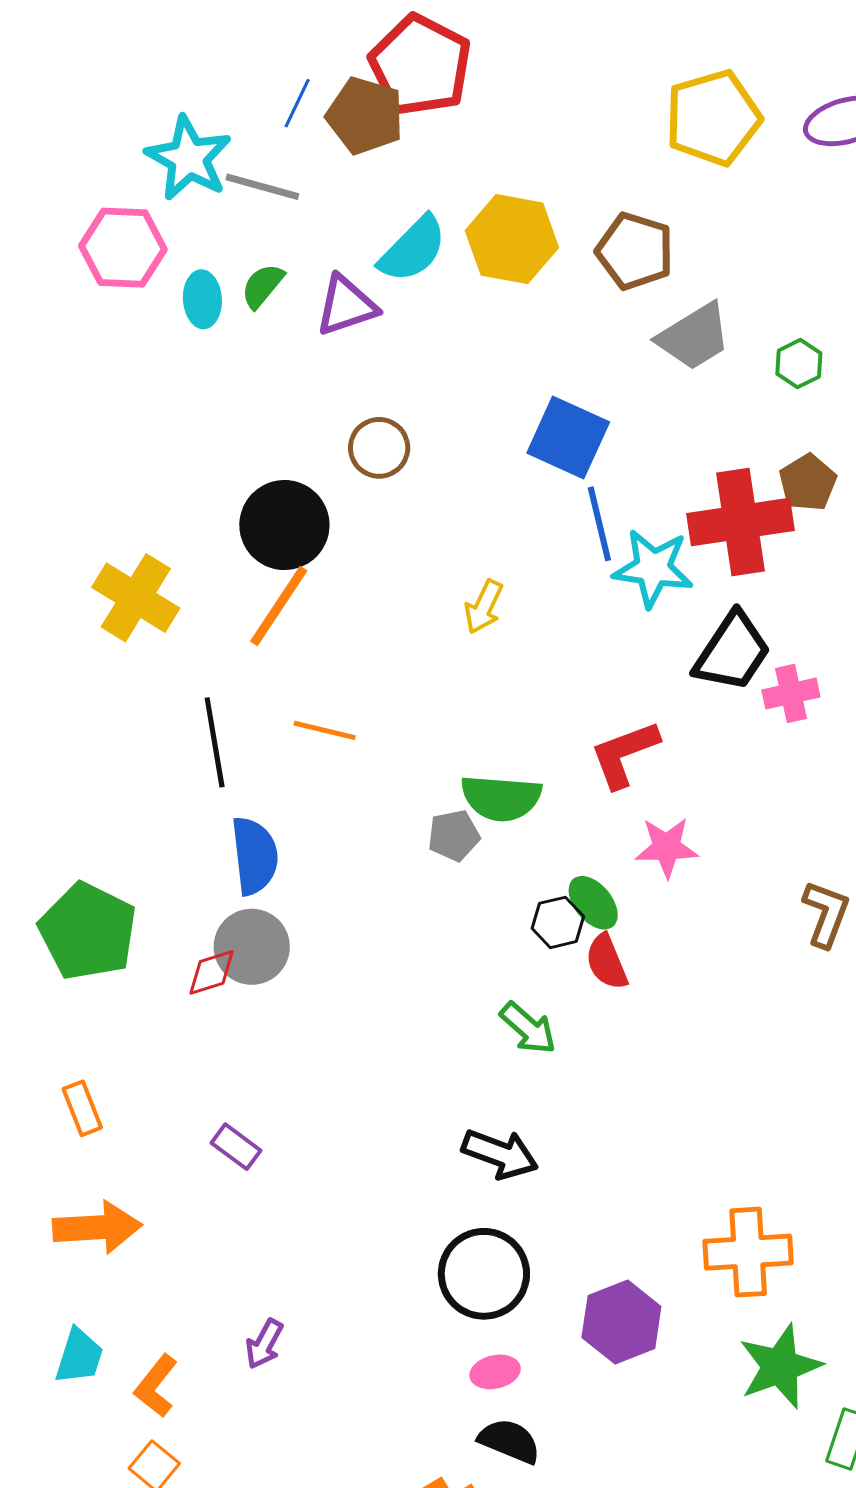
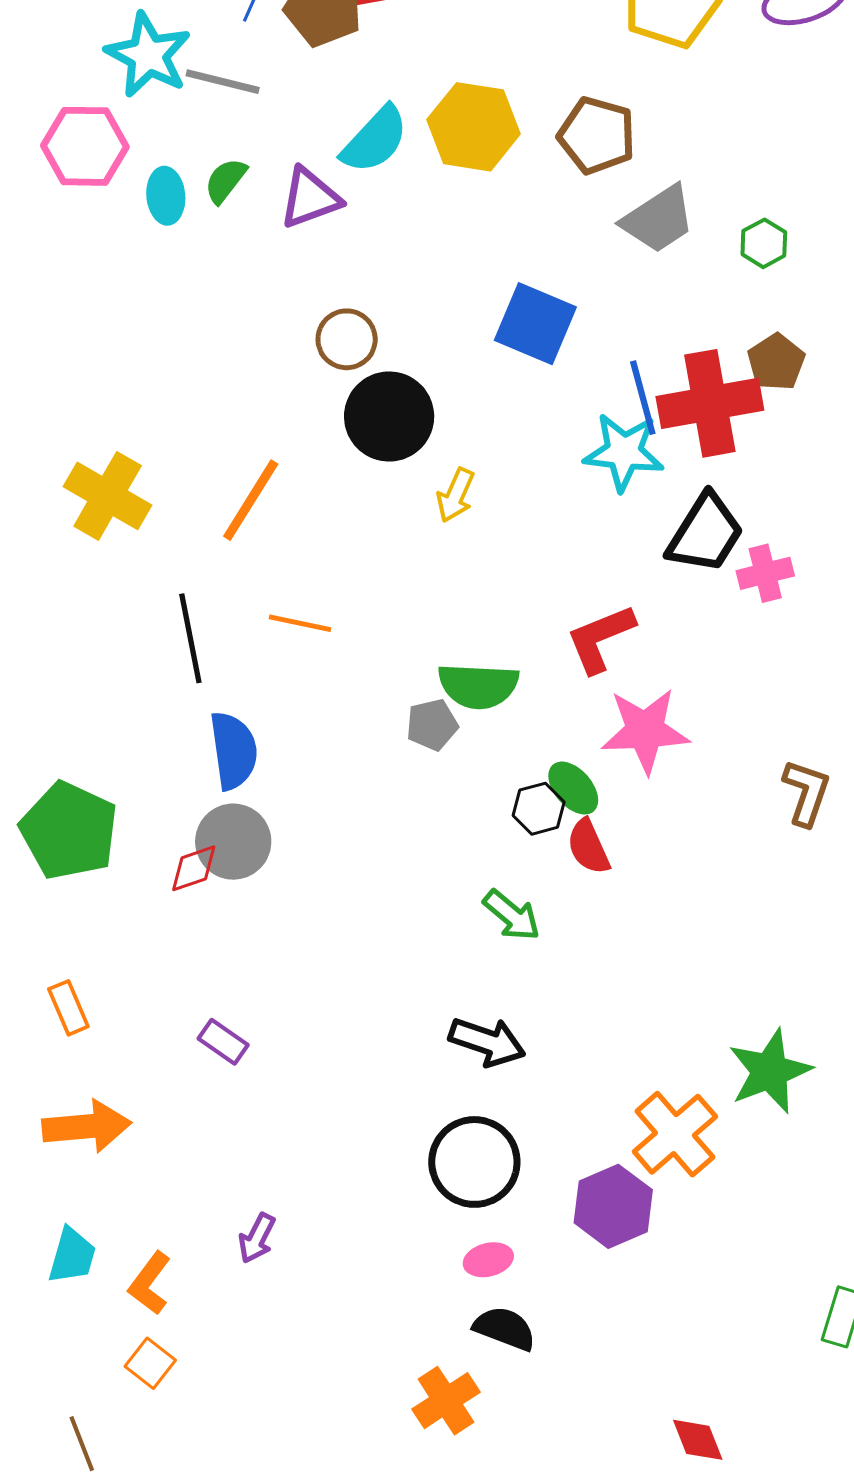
blue line: (599, 524) -> (643, 398), moved
black circle: (284, 525) -> (389, 416), moved
pink star: (667, 847) -> (645, 731), size x1.4
orange cross: (748, 1252) -> (675, 1134), moved, turned -36
green star: (780, 1366) -> (770, 1071), moved

